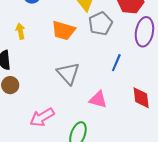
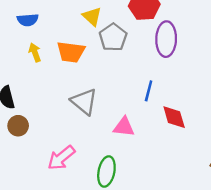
yellow arrow: (20, 31) -> (35, 52), moved
blue line: (116, 63) -> (149, 91), moved

